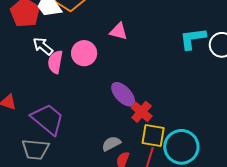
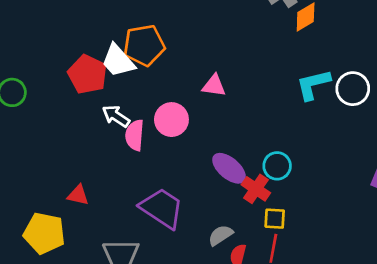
purple trapezoid: (48, 119) -> (162, 208), moved
yellow square: (153, 136) -> (275, 219), size x0.7
cyan circle: (181, 147) -> (277, 166), moved, size x0.6

